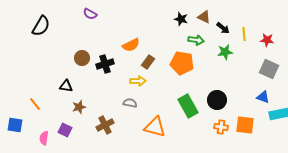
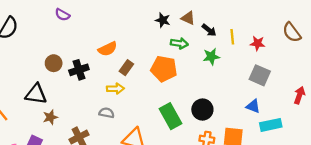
black triangle: (66, 86) -> (36, 94), size x1.5

